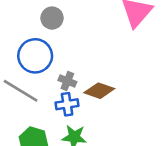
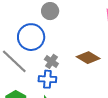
brown diamond: (99, 91) -> (88, 58), moved

